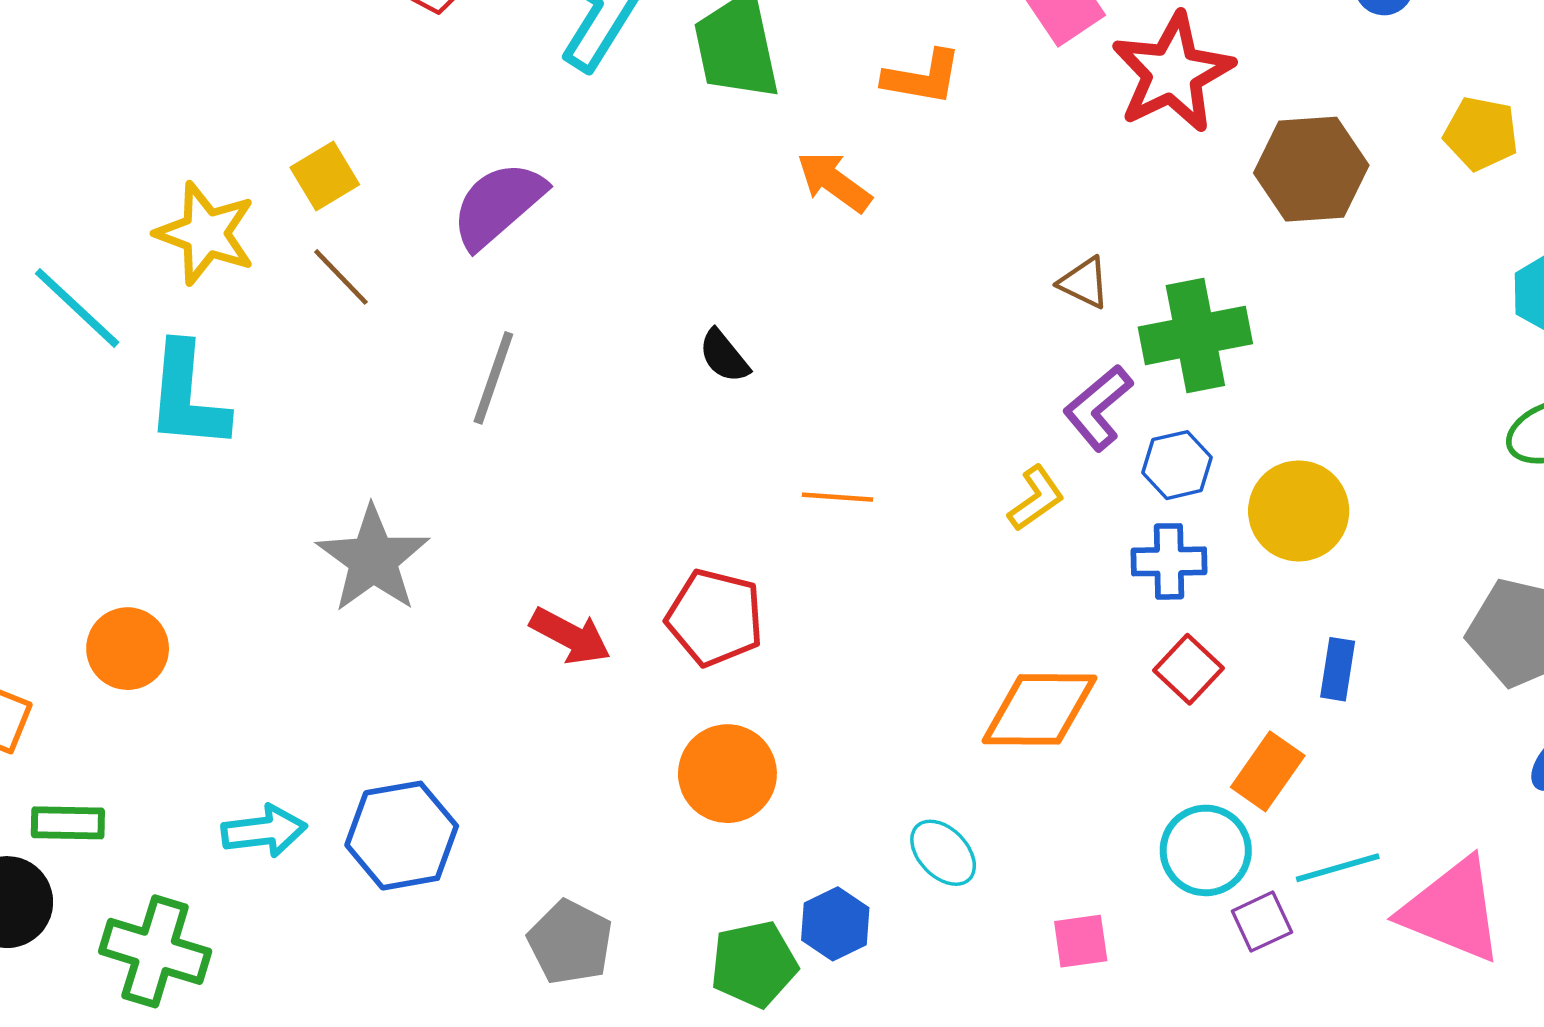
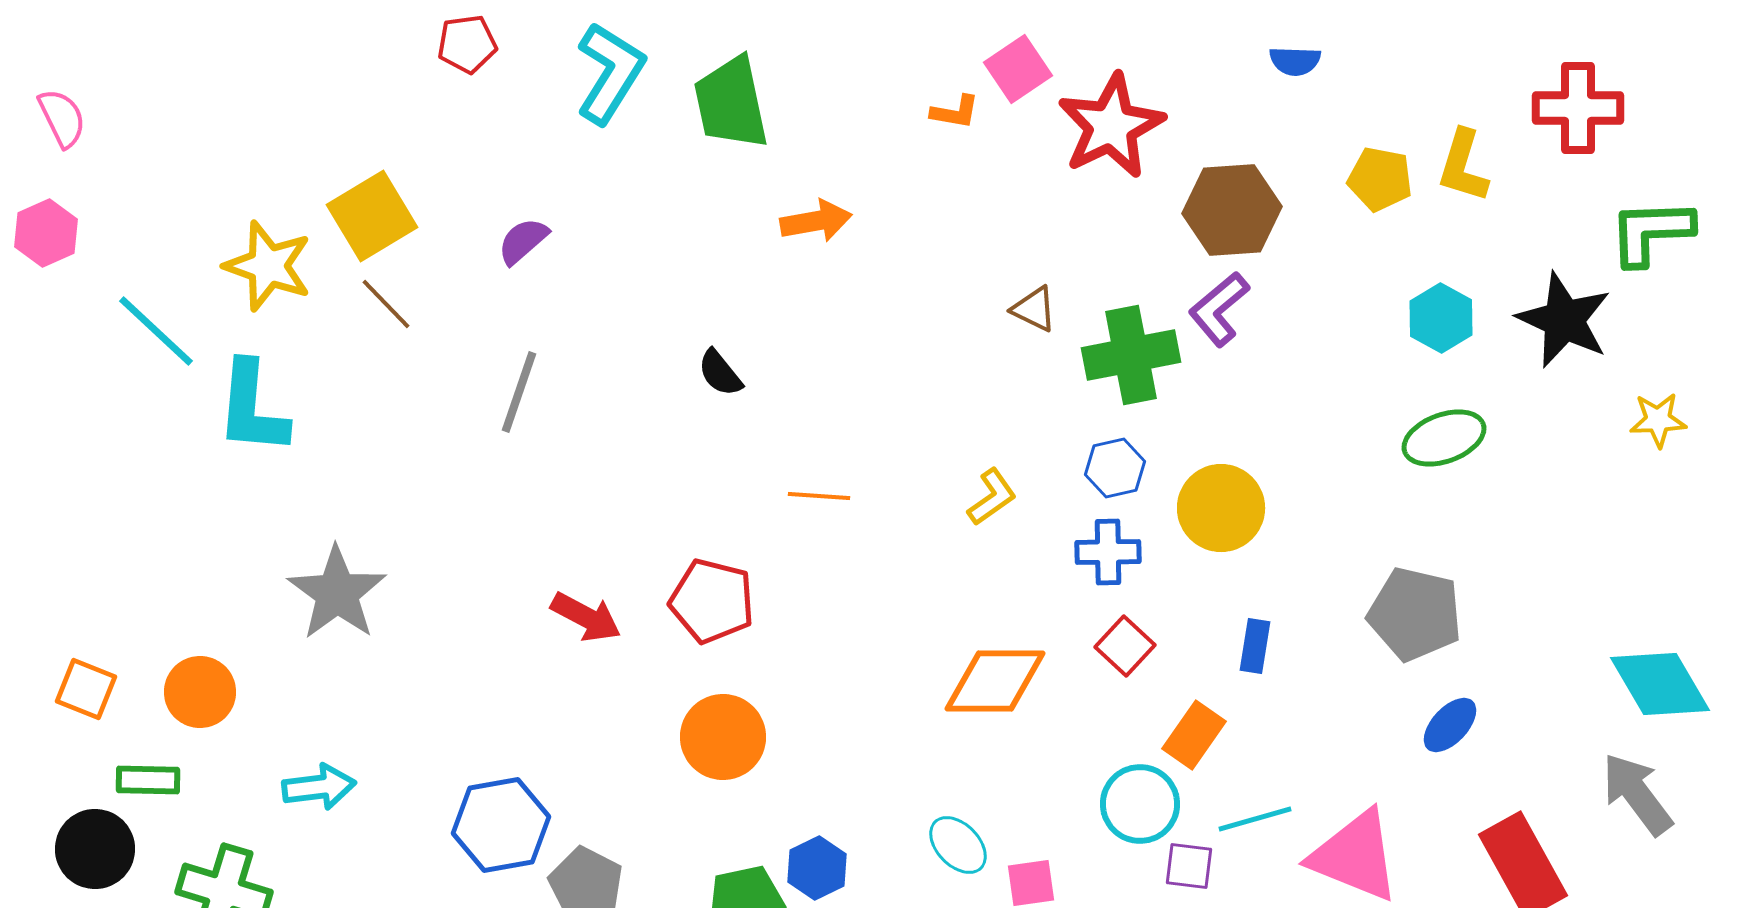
orange L-shape: (922, 77) -> (955, 112), moved, size x0.7
yellow square: (325, 176) -> (372, 216), size x1.5
orange arrow: (834, 182) -> (816, 221), turned 134
purple semicircle: (498, 205) -> (523, 241), size x0.6
purple L-shape: (1098, 408) -> (1219, 309), moved
gray star: (373, 559) -> (337, 593), moved
orange circle: (128, 649) -> (200, 692), moved
blue hexagon: (402, 836) -> (501, 825), moved
cyan ellipse: (943, 853) -> (958, 845), moved
purple square: (1262, 922) -> (1189, 866), turned 32

